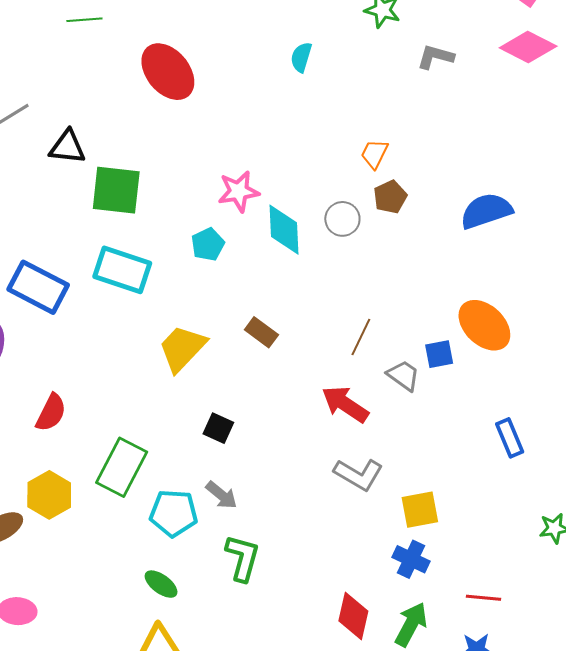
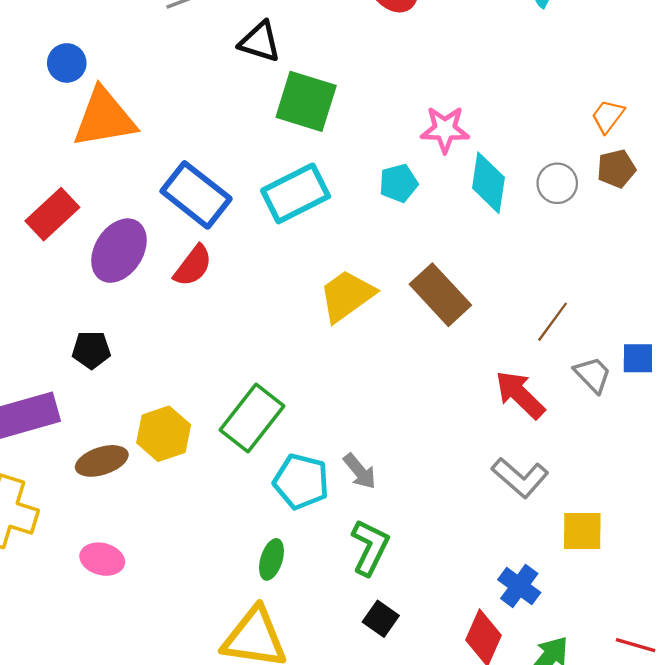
cyan rectangle: (122, 270) -> (296, 193), turned -56
brown rectangle: (261, 332) -> (440, 295), size x1.6
red semicircle: (51, 413) -> (193, 266), moved
black square: (218, 428) -> (381, 619), moved
blue cross: (411, 559) -> (519, 586), moved
green ellipse: (161, 584) -> (271, 559), turned 60

